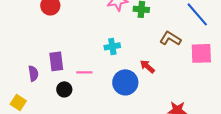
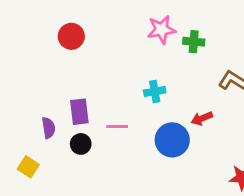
red arrow: (147, 66) -> (202, 118), turned -63
black circle: (64, 89) -> (81, 144), moved

